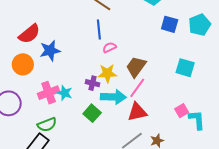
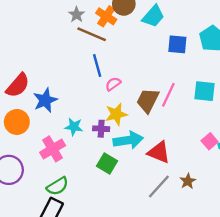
pink line: (137, 88) -> (168, 95), moved
cyan star: (65, 93) -> (74, 127), moved
red triangle: (137, 112) -> (159, 152), turned 45

